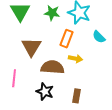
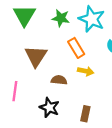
orange rectangle: (67, 39) -> (76, 48), turned -54
brown semicircle: (52, 67) -> (59, 80), size x0.6

